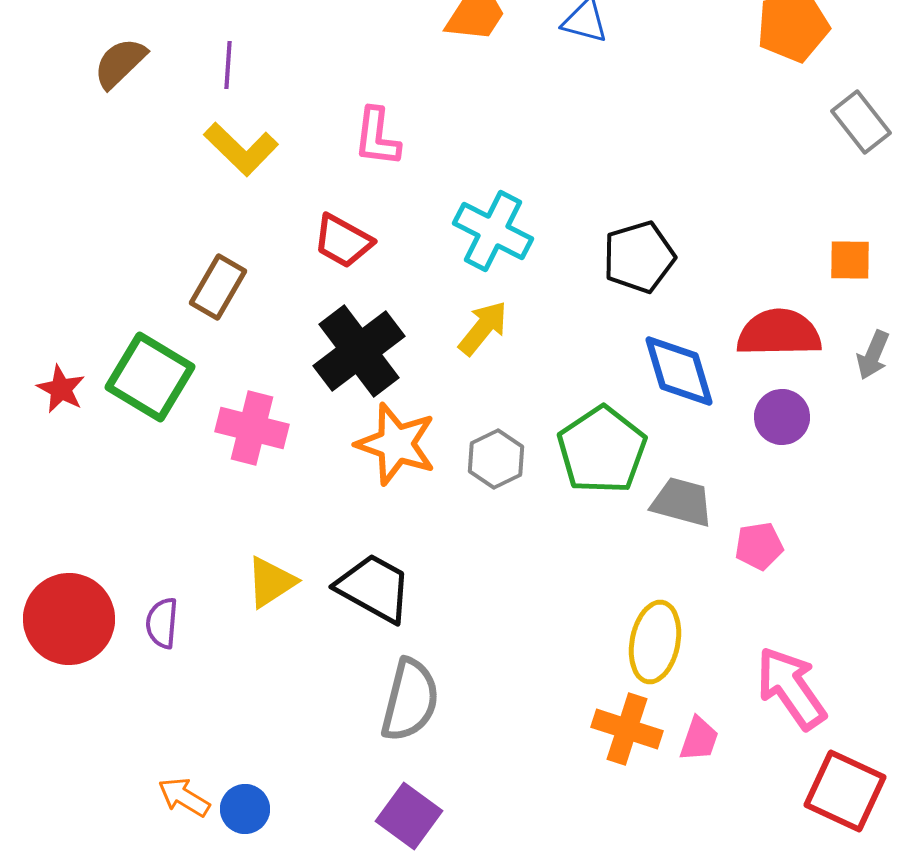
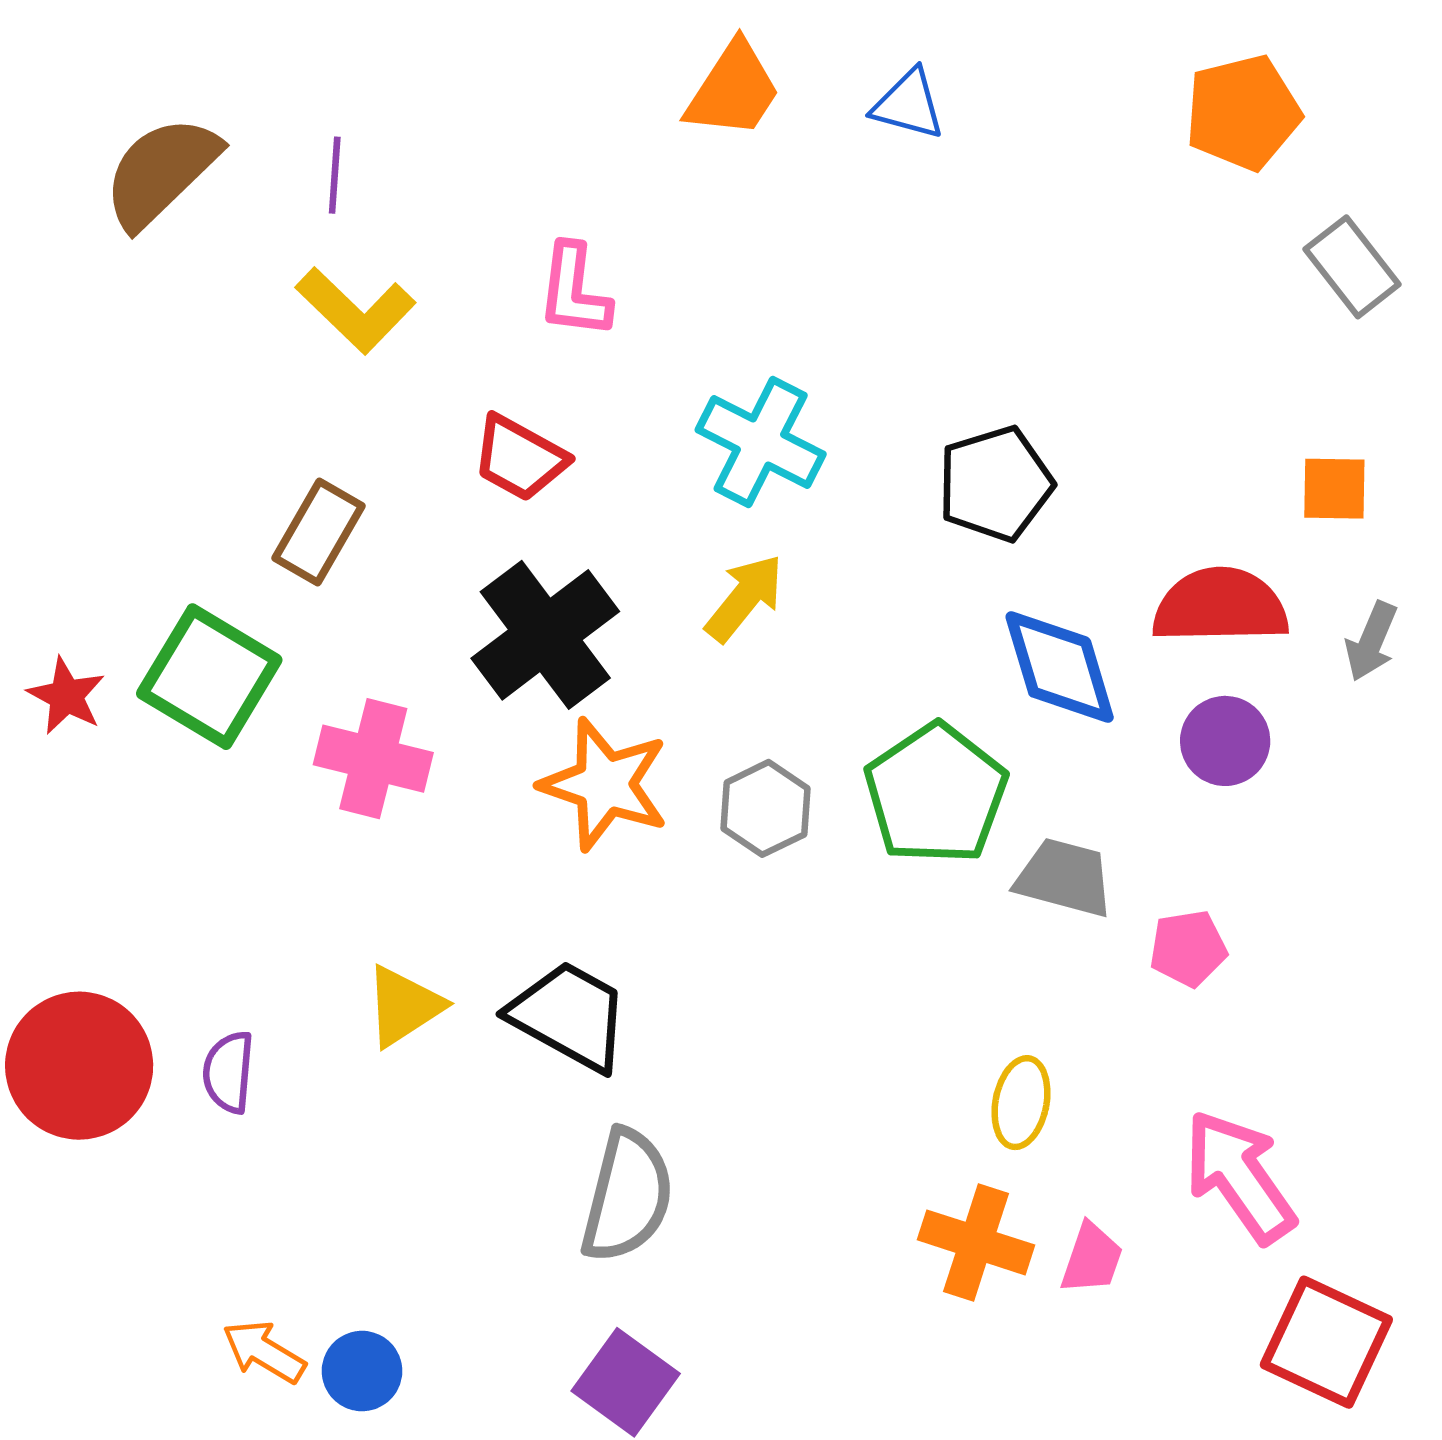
brown semicircle: (120, 63) -> (161, 172), size x1.4
yellow ellipse: (655, 642) -> (1021, 1103), size x0.7

